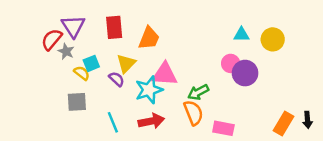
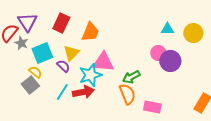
red rectangle: (114, 27) -> (61, 23), turned 30
cyan square: (91, 63) -> (42, 53), size x1.5
yellow semicircle: (82, 73) -> (35, 72), moved
gray square: (77, 102) -> (30, 85), turned -36
red arrow: (151, 121) -> (83, 92), moved
cyan line: (113, 122) -> (62, 92), moved, turned 54

